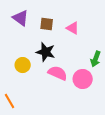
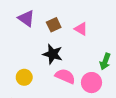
brown square: (47, 24) -> (54, 25), turned -32
yellow circle: (23, 65) -> (24, 77), moved

